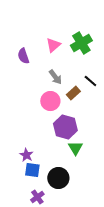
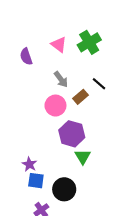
pink triangle: (53, 45) -> (59, 45), turned -42

